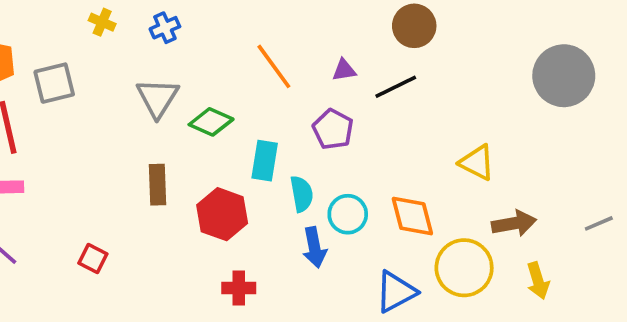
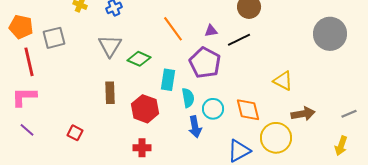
purple pentagon: (333, 129) -> (205, 63), size x1.4
yellow arrow: (538, 281) -> (341, 146), moved, turned 36
red cross: (239, 288) -> (142, 148), moved

